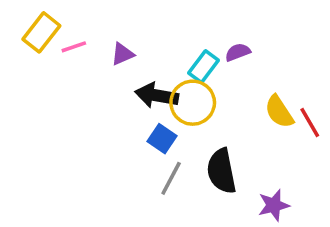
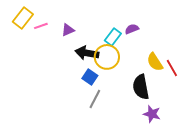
black semicircle: (221, 171) -> (141, 87), moved
purple star: (274, 205) -> (152, 114), turned 30

